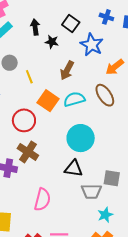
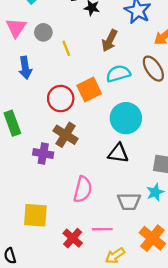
orange square: (48, 101) -> (89, 89), moved, turned 30
gray trapezoid: (91, 191) -> (129, 202), moved
cyan star: (105, 215) -> (155, 192), moved

